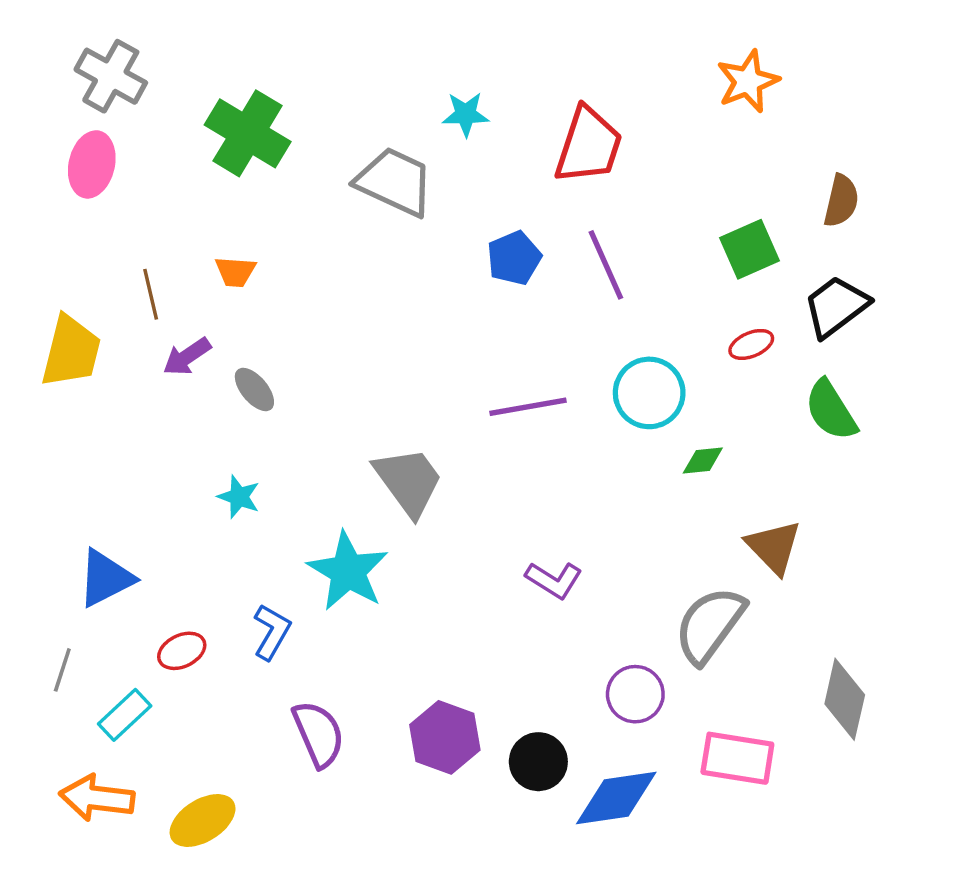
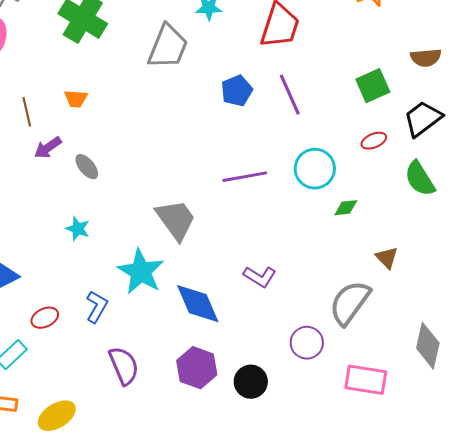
gray trapezoid: (395, 182) -> (168, 47), turned 87
brown semicircle: (841, 201) -> (426, 58), turned 72
brown triangle: (774, 547) -> (387, 258), size x0.7
blue diamond: (616, 798) -> (198, 304), moved, turned 75

